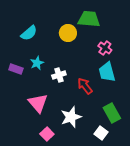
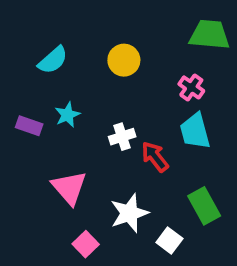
green trapezoid: (89, 19) -> (210, 35), moved
white cross: (59, 75) -> (122, 137), moved
white square: (101, 133) -> (169, 240), moved

